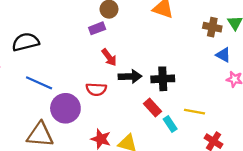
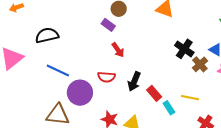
brown cross: (212, 27) -> (200, 64), moved, turned 35
purple rectangle: (97, 28) -> (108, 25), turned 56
black arrow: (130, 76) -> (134, 81), moved, turned 114
black cross: (163, 79) -> (184, 49), moved, turned 36

